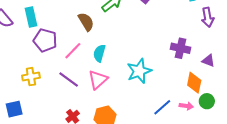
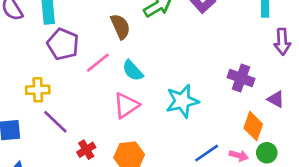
cyan semicircle: (99, 53) -> (133, 71), turned -66
purple line: (69, 80) -> (55, 122), moved

